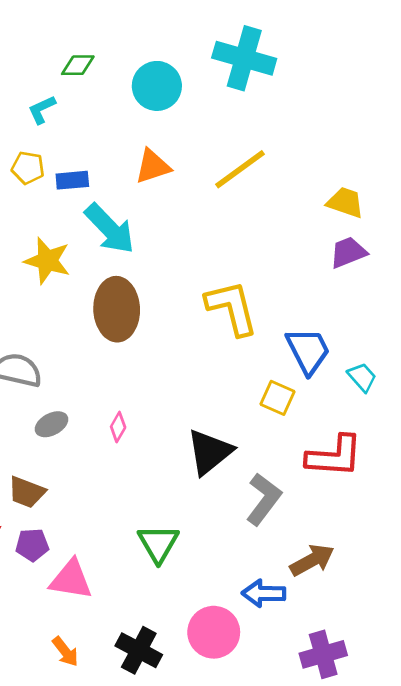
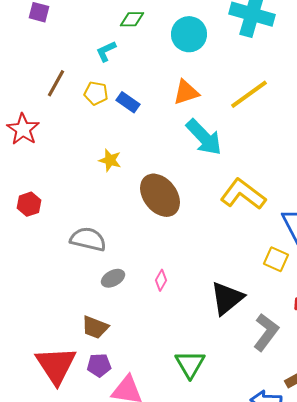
blue rectangle: (72, 180) -> (128, 102), turned 40
cyan arrow: (110, 229) -> (204, 137), moved
yellow star: (47, 261) -> (110, 160), size x0.7
yellow L-shape: (232, 308) -> (243, 194), turned -39
brown ellipse: (117, 309) -> (160, 195), turned -36

